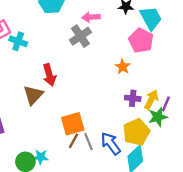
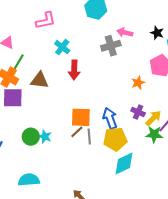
cyan cross: (18, 41) -> (62, 47), moved
brown triangle: (33, 95) -> (39, 80), moved, turned 36
yellow pentagon: (136, 132) -> (115, 139), moved
blue arrow: (111, 143) -> (110, 118), moved

